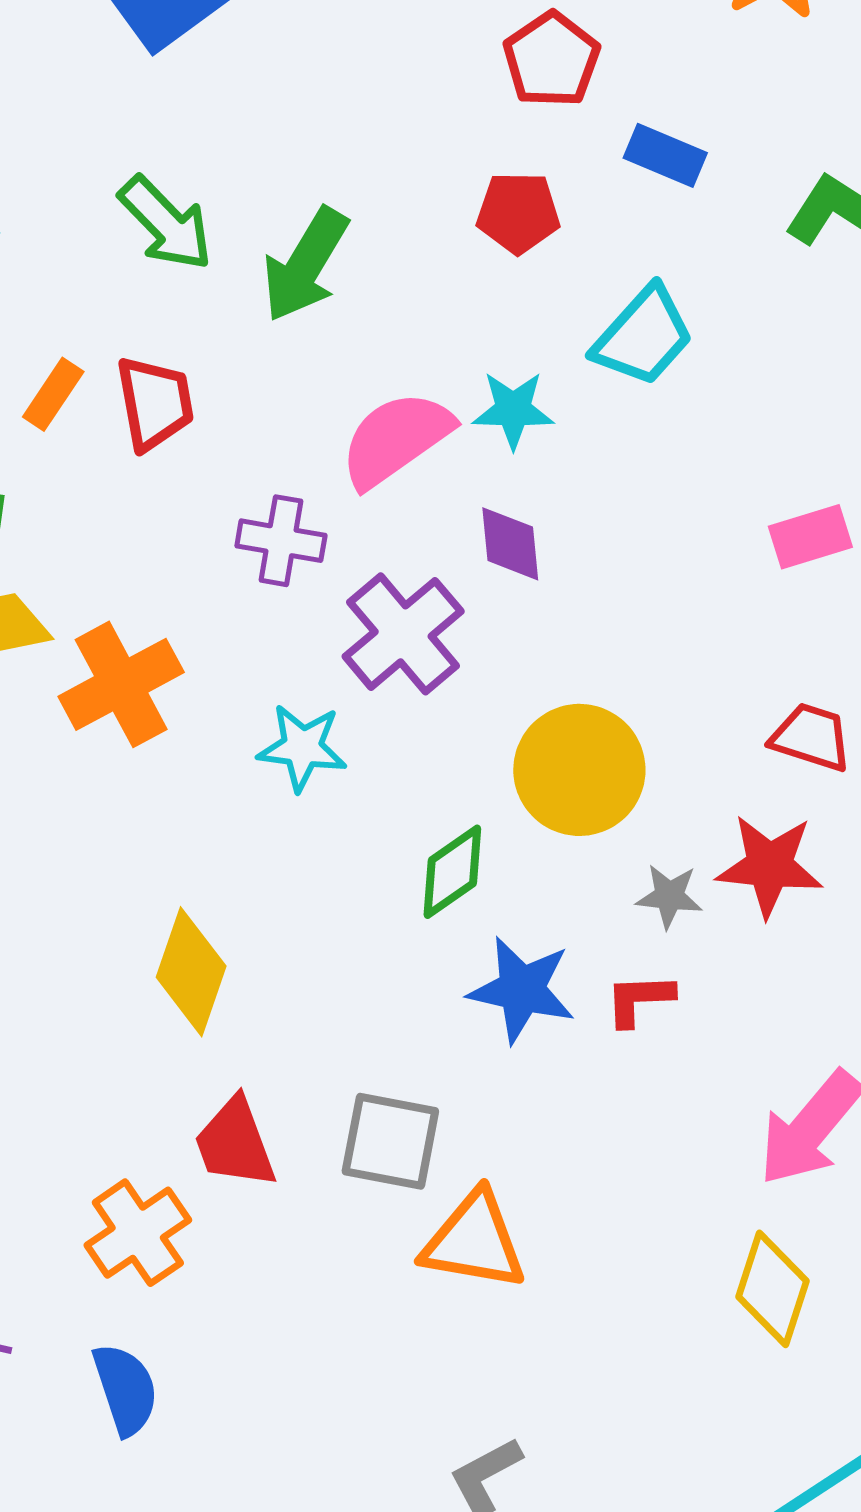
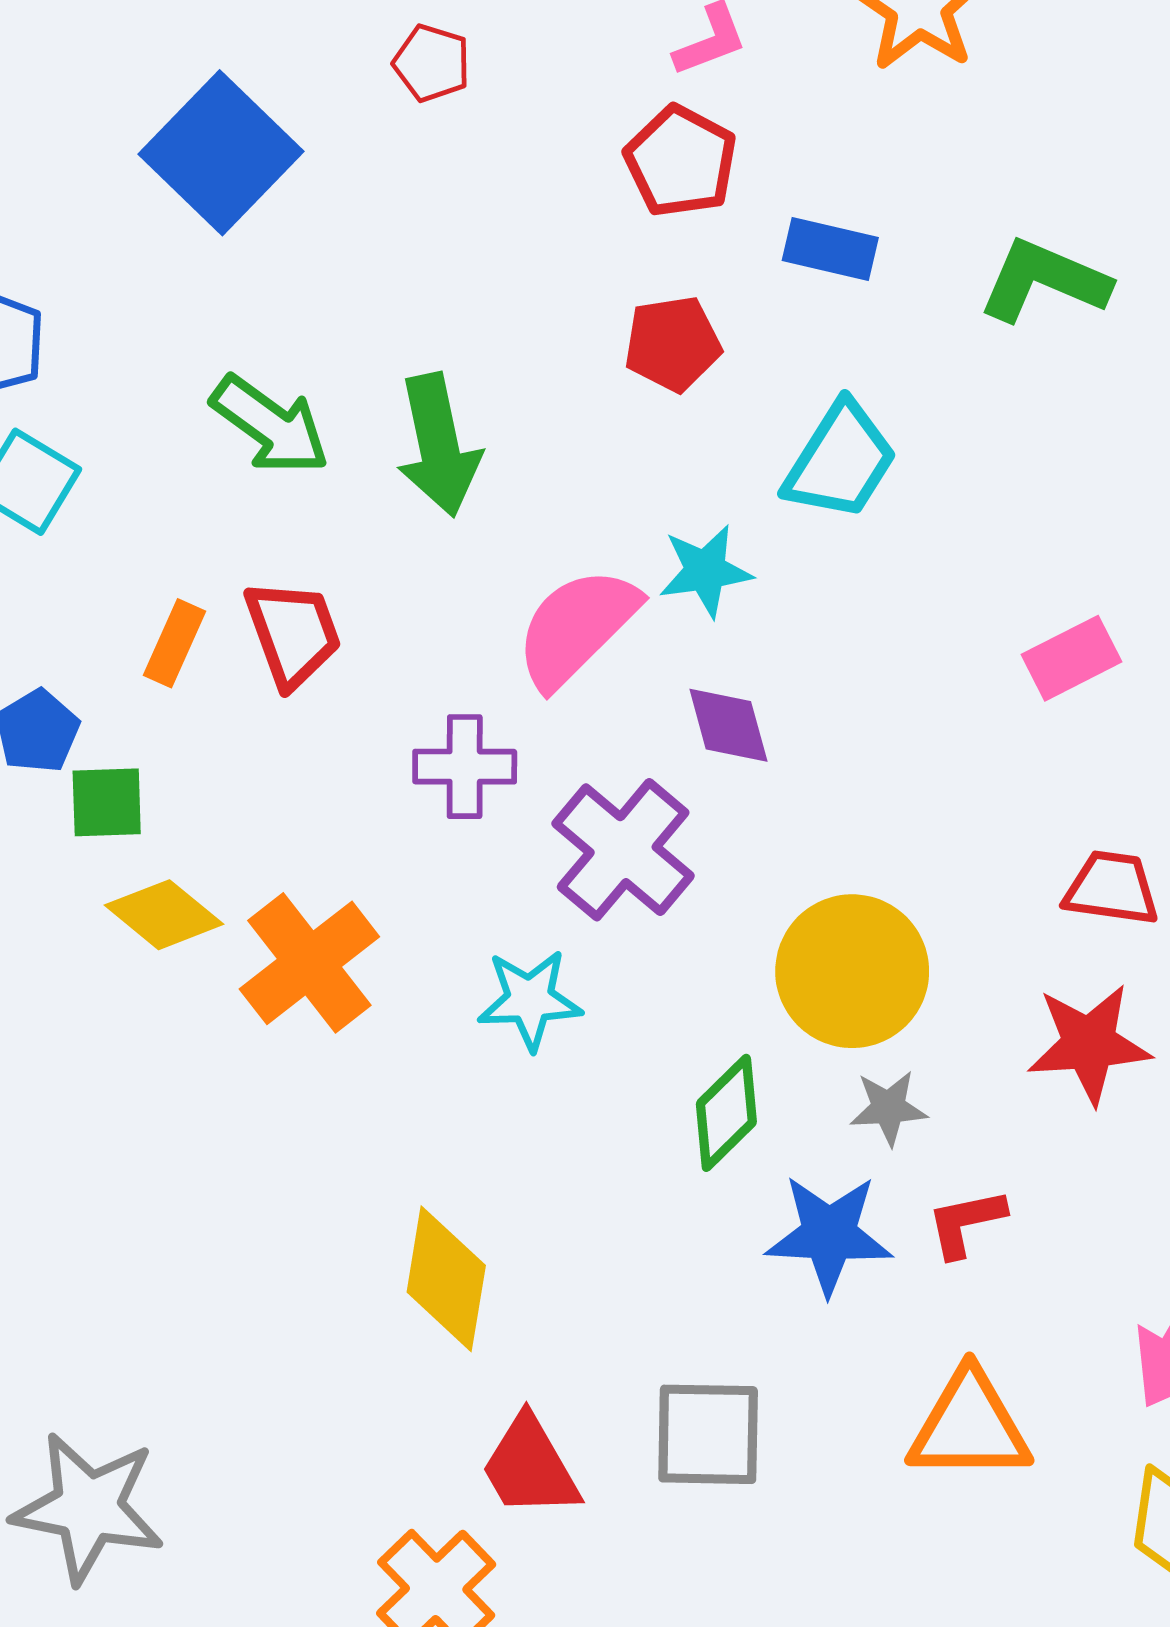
green arrow: (305, 265) -> (438, 445), turned -33
gray star: (669, 896) -> (889, 1108), moved
orange triangle: (474, 1241) -> (969, 1426), moved

